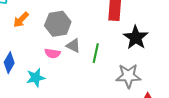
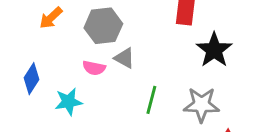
green line: (96, 53) -> (151, 100), moved

